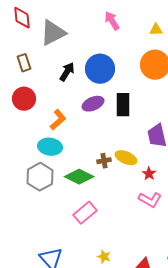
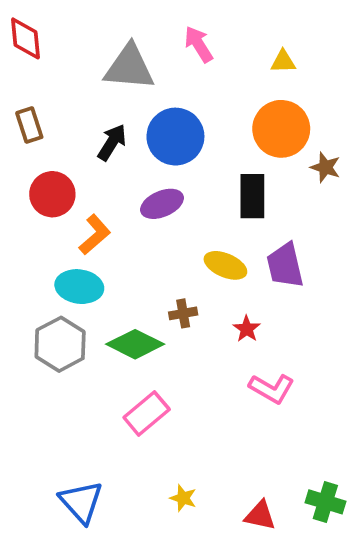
gray triangle: (53, 33) -> (129, 67), moved, turned 32
red circle: (24, 99) -> (52, 194), moved
black rectangle: (123, 105) -> (252, 196), moved
yellow ellipse: (126, 158) -> (225, 265), moved
red star: (149, 174) -> (247, 329), moved

